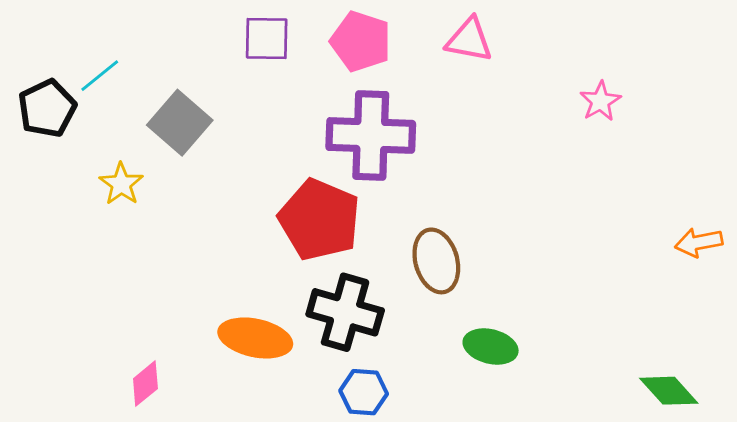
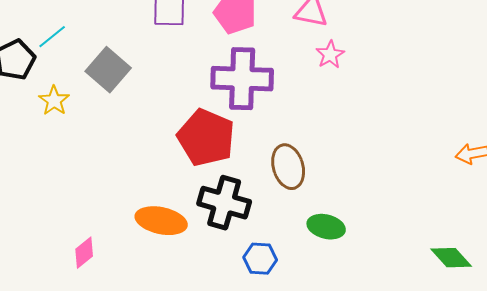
pink star: (600, 101) -> (330, 55), moved
yellow star: (121, 184) -> (54, 101), moved
blue hexagon: (364, 392) -> (260, 259), moved

